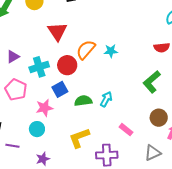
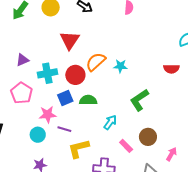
green L-shape: (152, 82) -> (139, 100), moved
cyan arrow: (106, 99) -> (110, 122), moved
green semicircle: (83, 101) -> (88, 100), moved
brown circle: (159, 118) -> (148, 137), moved
purple line: (12, 146) -> (64, 129), moved

